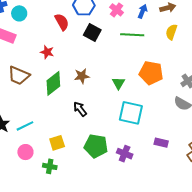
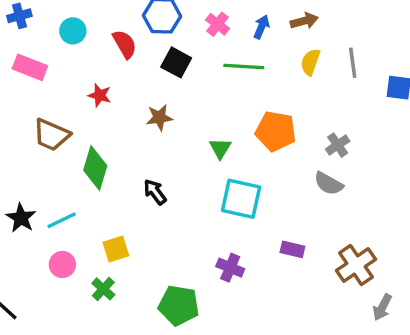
cyan circle: (19, 13) -> (73, 31), moved
brown star: (82, 76) -> (159, 117), moved
green diamond: (53, 83) -> (95, 168), moved, turned -35
green pentagon: (96, 146) -> (179, 305), moved
green cross: (50, 166) -> (103, 289), turned 32

